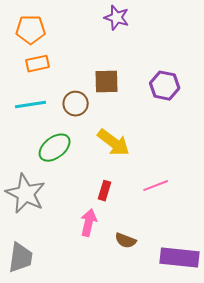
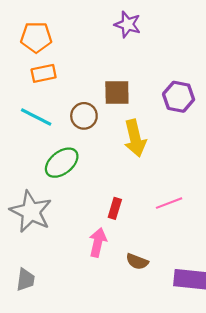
cyan line: (31, 105) -> (36, 117), turned 36
yellow arrow: (114, 143) -> (135, 138), moved, turned 40
gray trapezoid: (21, 258) -> (26, 280), size x0.7

